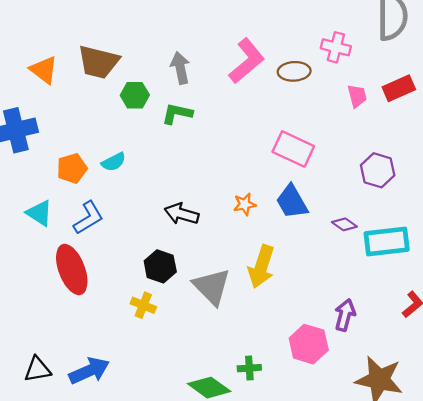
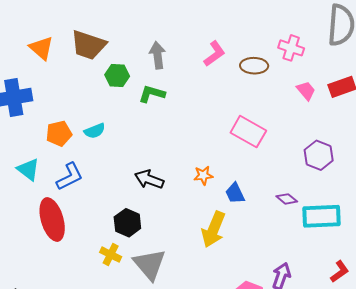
pink L-shape: (247, 61) -> (214, 54), size x0.7
pink trapezoid: (357, 96) -> (306, 91), turned -30
blue trapezoid: (292, 202) -> (235, 193), moved, size x0.7
gray triangle: (212, 287) -> (150, 264), moved

